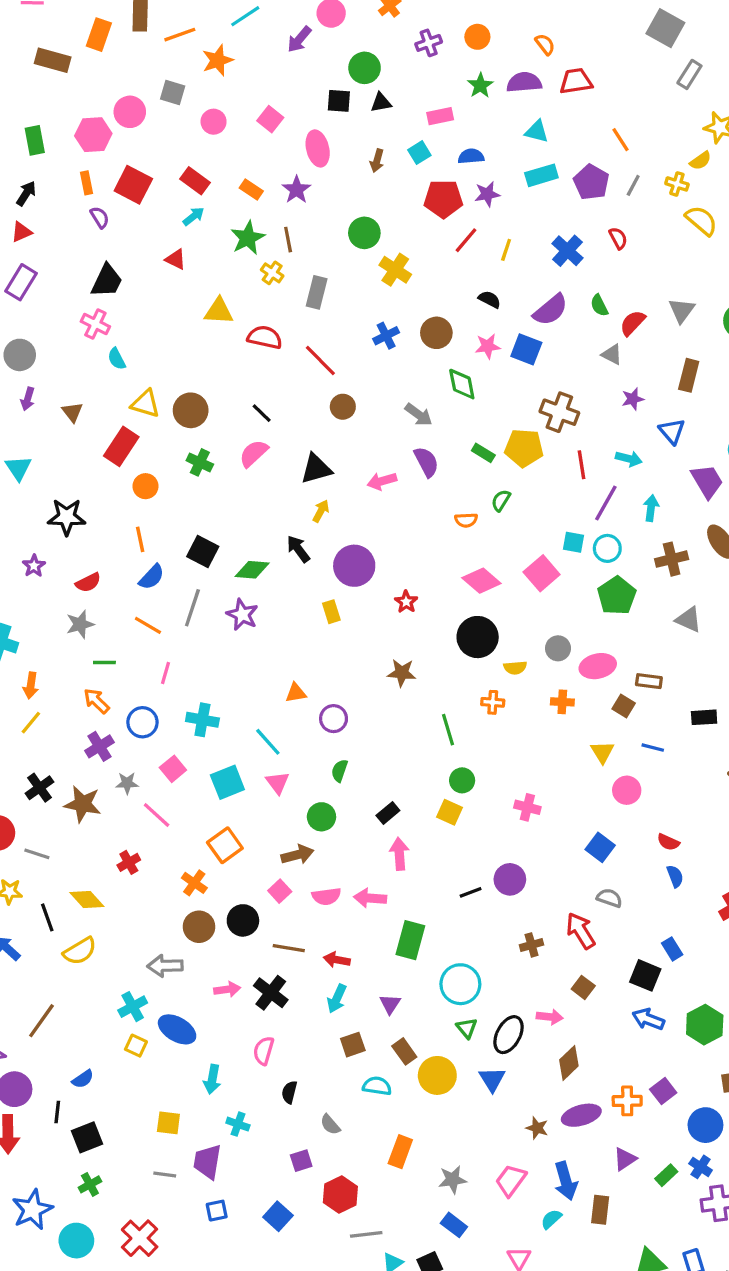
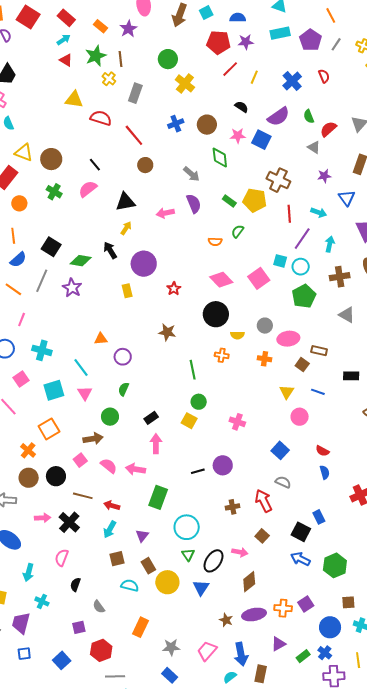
brown arrow: (377, 161) -> (180, 15), size x1.6
red triangle: (176, 259) -> (66, 60), moved
pink semicircle: (326, 896) -> (109, 466), turned -138

